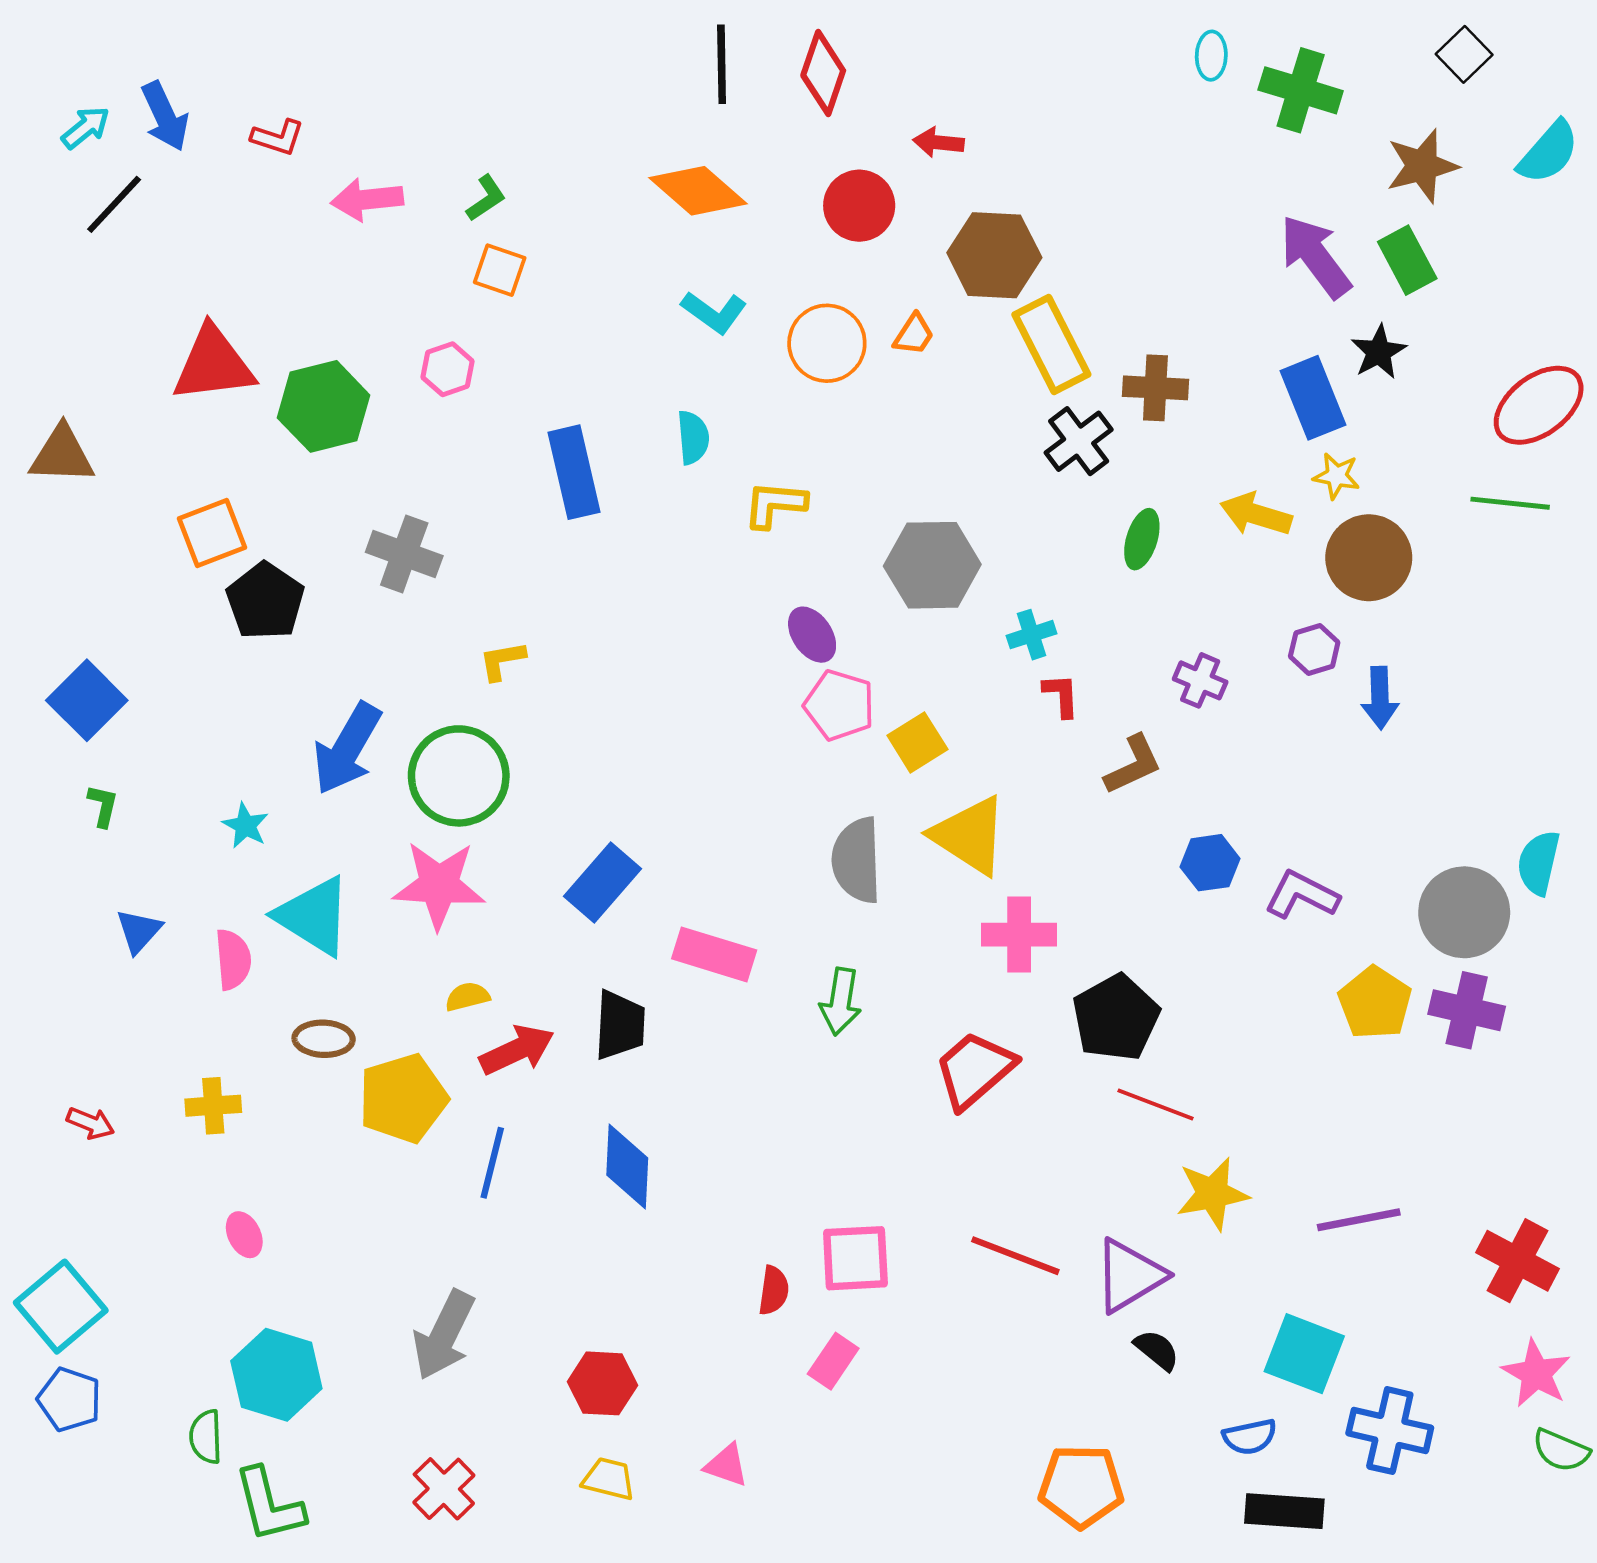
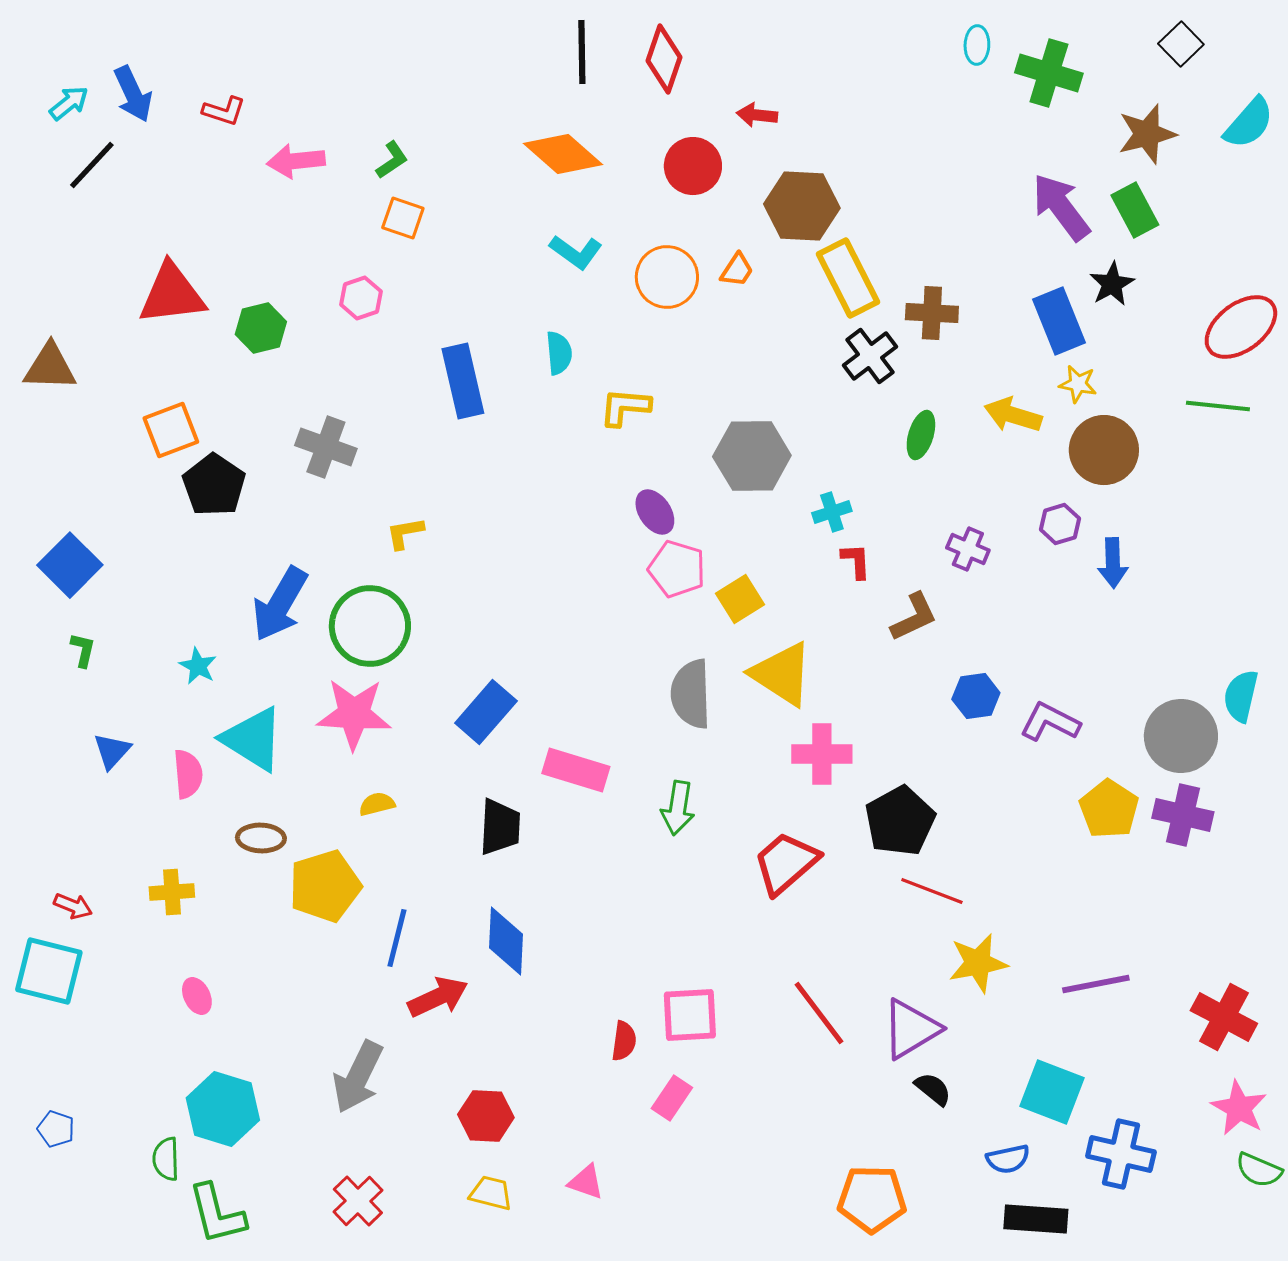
green hexagon: (324, 406) -> (261, 328), size x0.7
red arrow: (517, 1050) -> (438, 997), moved
red line: (1015, 1256) -> (819, 1013), turned 32
cyan square: (61, 1307) -> (49, 971), moved, turned -36
blue pentagon: (69, 1400) -> (56, 1129), size x0.7

